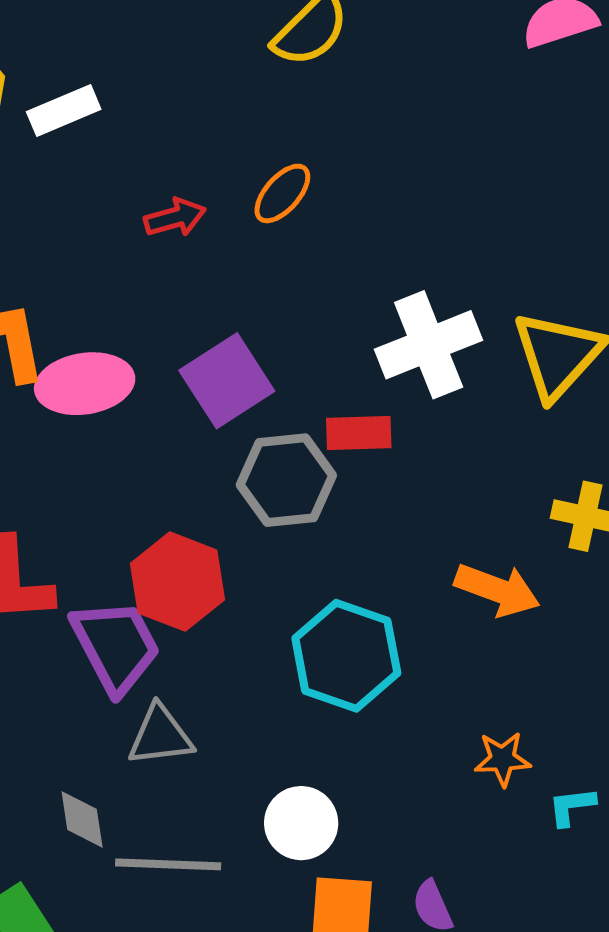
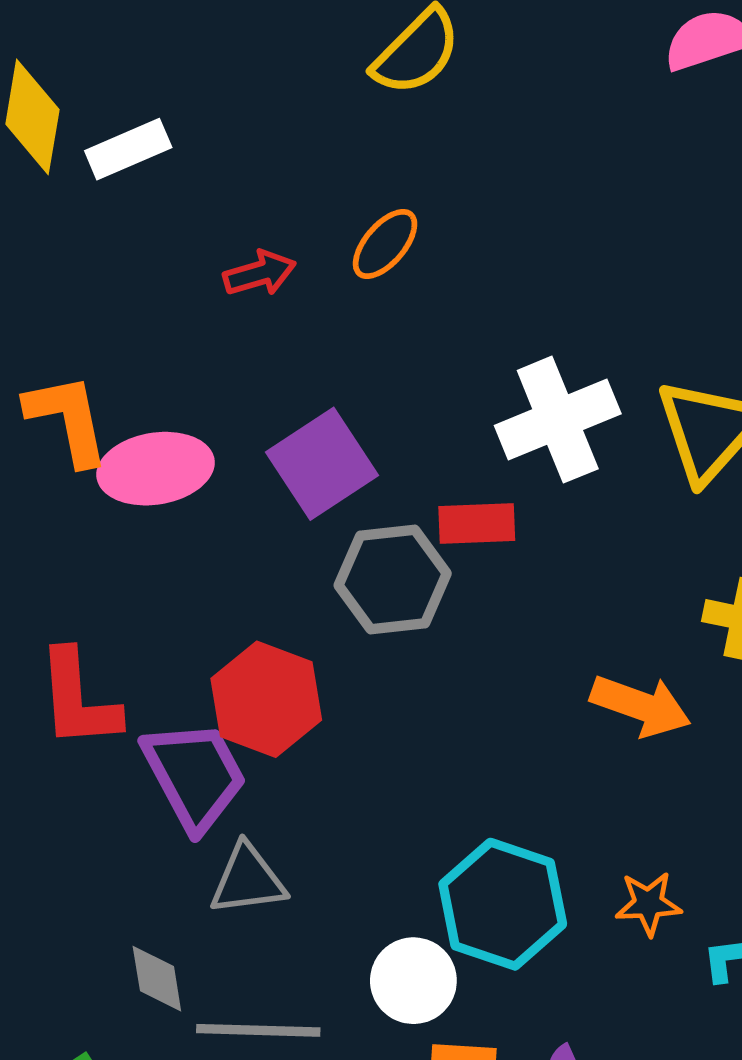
cyan hexagon: (346, 656) -> (503, 904), moved

